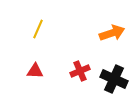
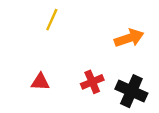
yellow line: (38, 29) -> (52, 20), moved

